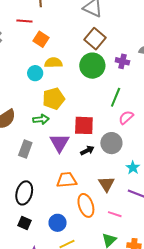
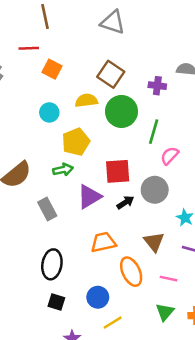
brown square: (95, 39) -> (111, 74), moved
yellow semicircle: (53, 63) -> (86, 100), moved
green circle: (92, 66) -> (121, 111), moved
purple triangle: (59, 143) -> (89, 197), turned 35
gray rectangle: (25, 149) -> (47, 209), turned -42

